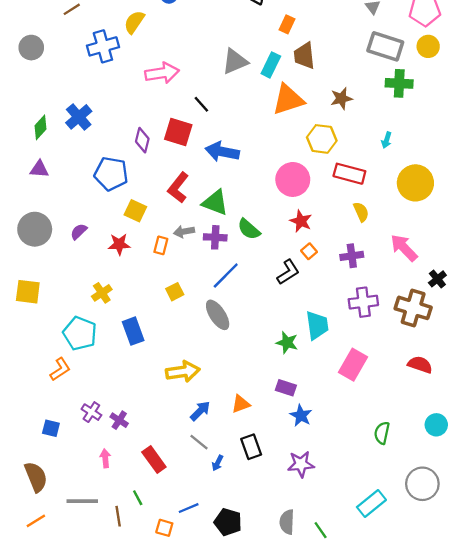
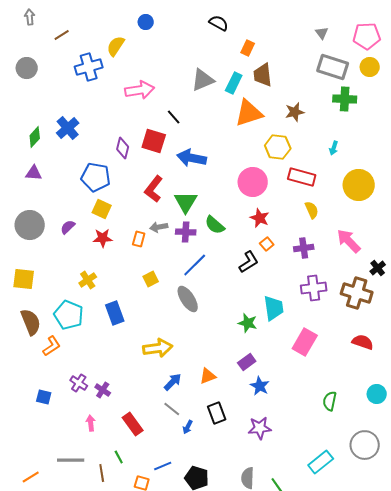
green triangle: (215, 203) -> (186, 202), turned 40
yellow square: (135, 211) -> (102, 209), moved
purple rectangle: (286, 388) -> (247, 362), turned -54
brown semicircle: (36, 477) -> (31, 322), moved

